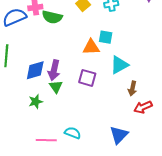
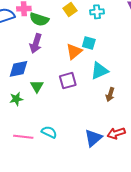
orange triangle: (91, 47) -> (74, 51), turned -42
purple arrow: (54, 70) -> (36, 43), moved
purple square: (87, 78) -> (68, 81), turned -36
red arrow: (143, 107) -> (116, 133), moved

